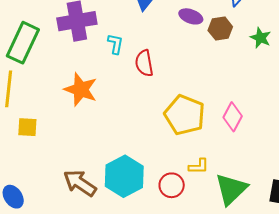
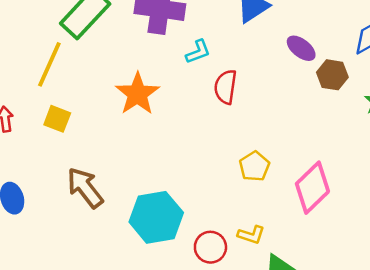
cyan L-shape: (115, 44) -> (198, 52), turned 40
yellow pentagon: (185, 115) -> (254, 166), size x0.6
pink diamond: (233, 117) -> (312, 188), size x1.4
brown arrow: (80, 183) -> (85, 188), moved

